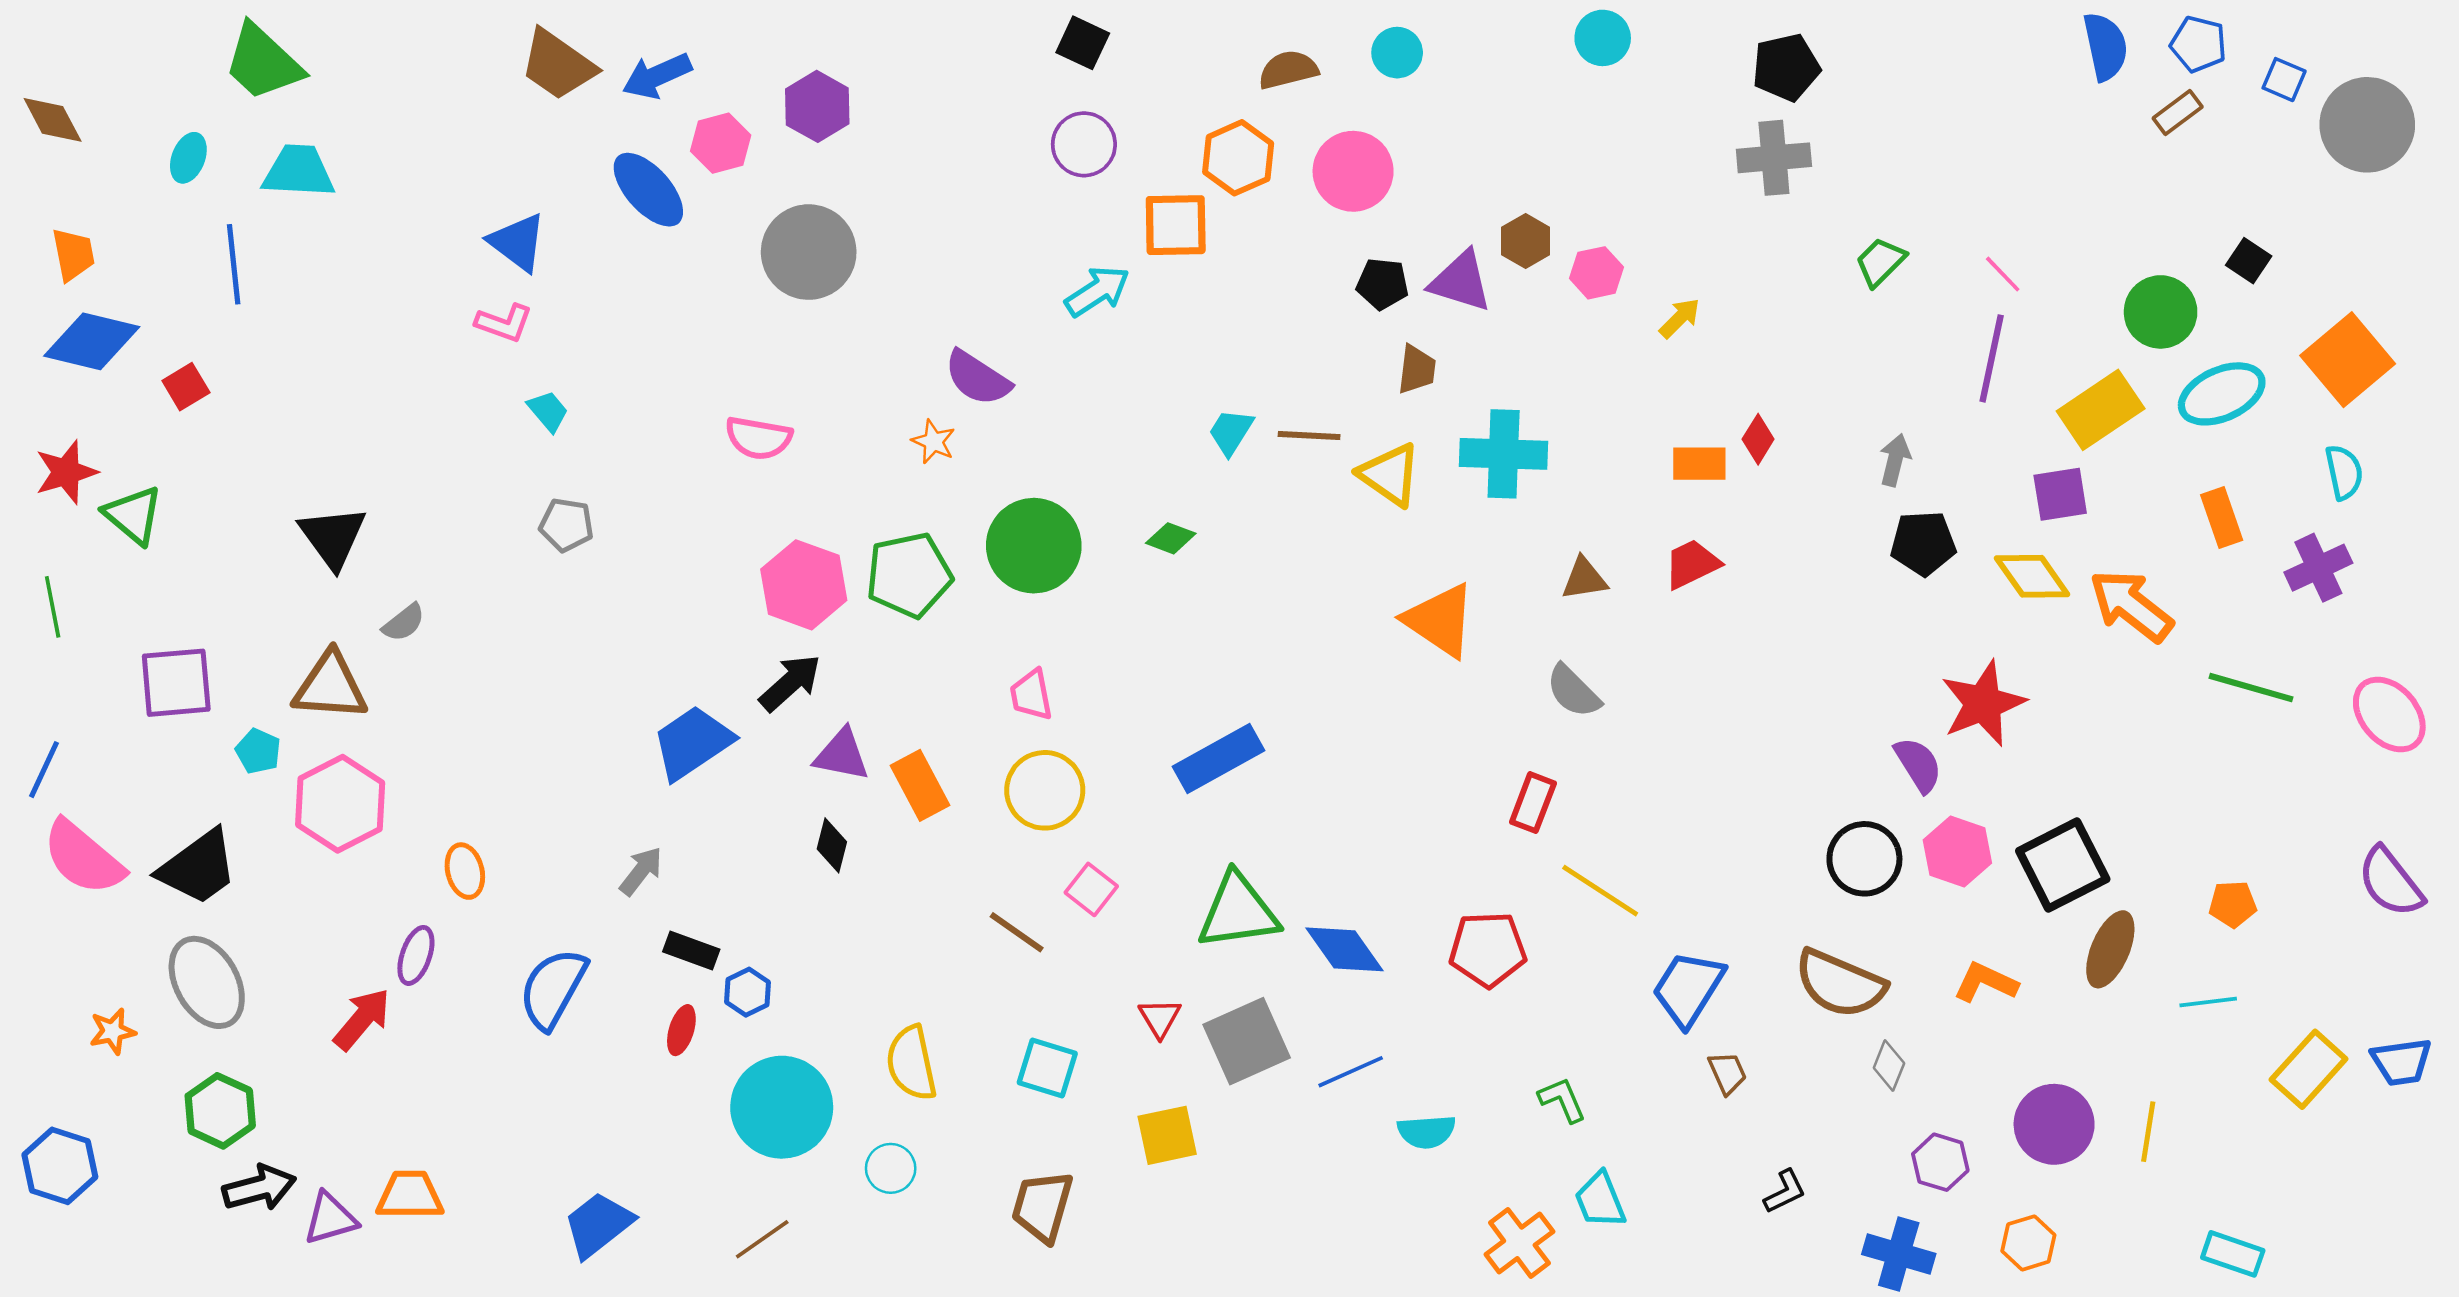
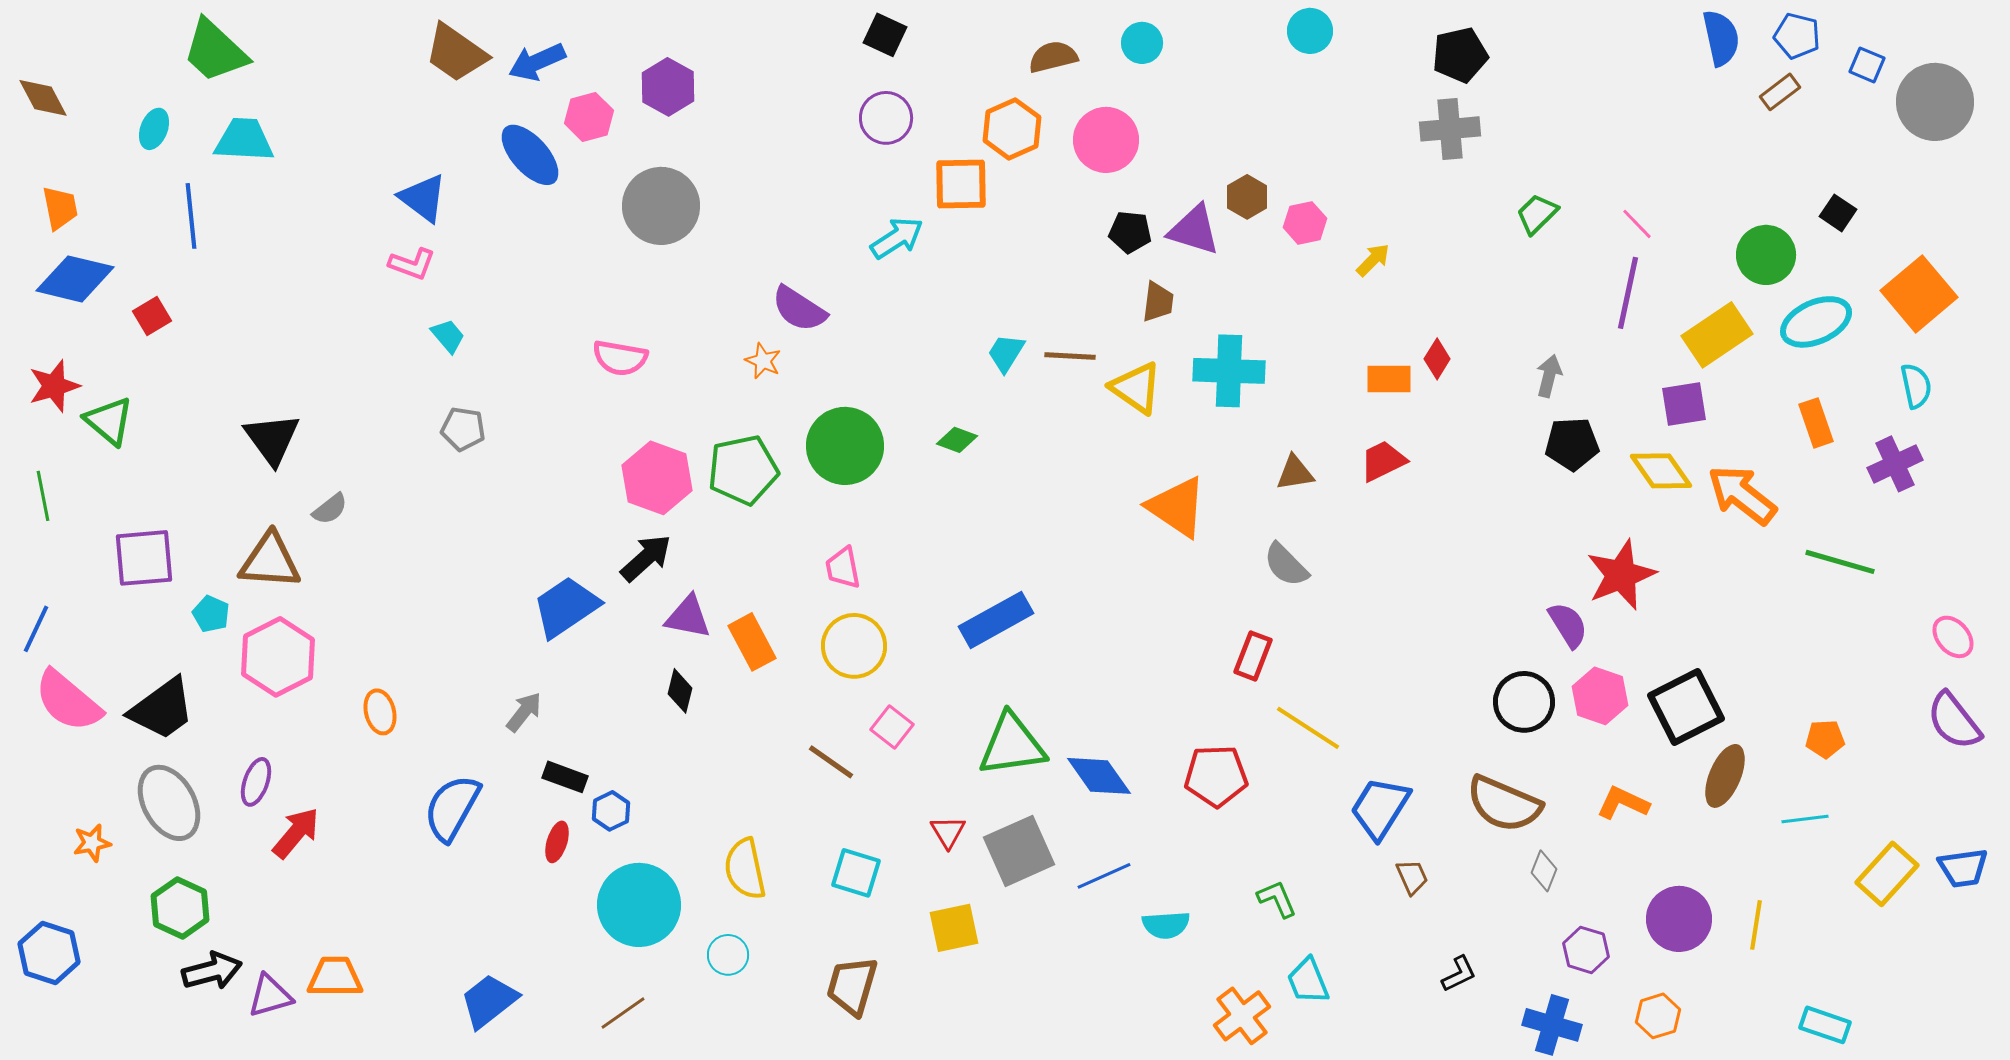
pink ellipse: (2389, 714) -> (1953, 637), moved, size x0.7
purple ellipse: (416, 955) -> (256, 782), moved

